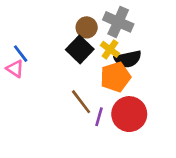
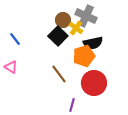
yellow cross: (110, 49) -> (76, 28), moved
pink triangle: (15, 69) -> (11, 67), moved
purple line: (99, 117) -> (72, 105), moved

